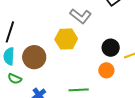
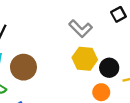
yellow hexagon: (66, 39) -> (85, 59), moved

